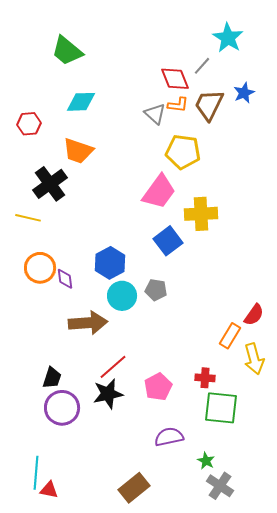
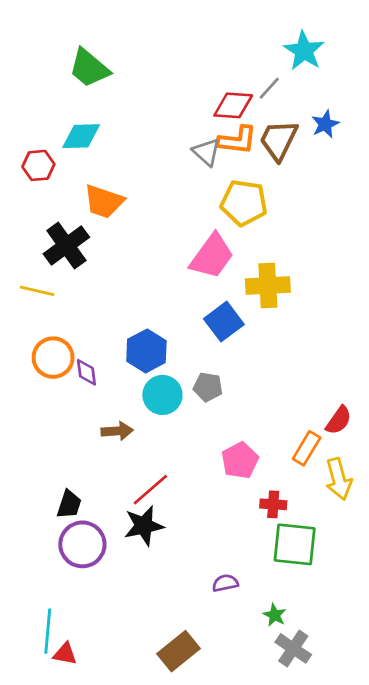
red diamond: (175, 79) -> (233, 105), turned -64
cyan diamond: (81, 102) -> (81, 136), moved
orange L-shape: (178, 105) -> (237, 140), size x1.4
brown arrow: (88, 323) -> (117, 431), size x0.6
pink pentagon: (158, 387) -> (240, 460), moved
purple semicircle: (169, 437) -> (225, 583), size x0.7

